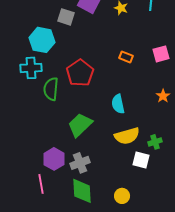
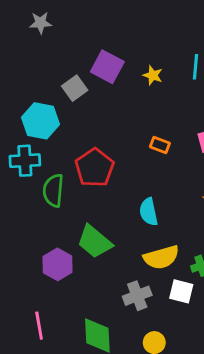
gray square: (66, 17) -> (75, 88), turned 36
green trapezoid: (80, 125) -> (95, 242), turned -96
purple hexagon: (54, 159) -> (58, 264), moved
gray cross: (80, 163) -> (137, 296), moved

